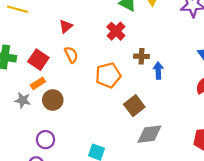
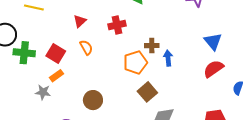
red cross: (116, 31) -> (117, 25), moved, turned 36
orange pentagon: (108, 75) -> (135, 63), moved
brown circle: (53, 100) -> (93, 100), moved

